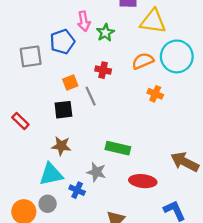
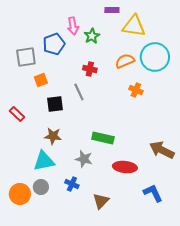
orange square: (70, 83) -> (41, 80), moved
blue cross: (77, 190) -> (72, 184), moved

